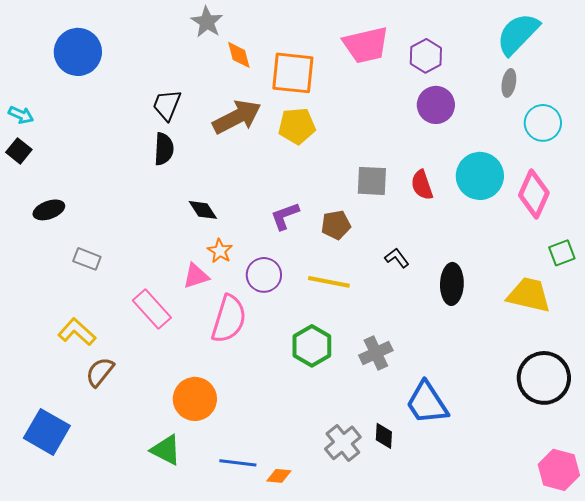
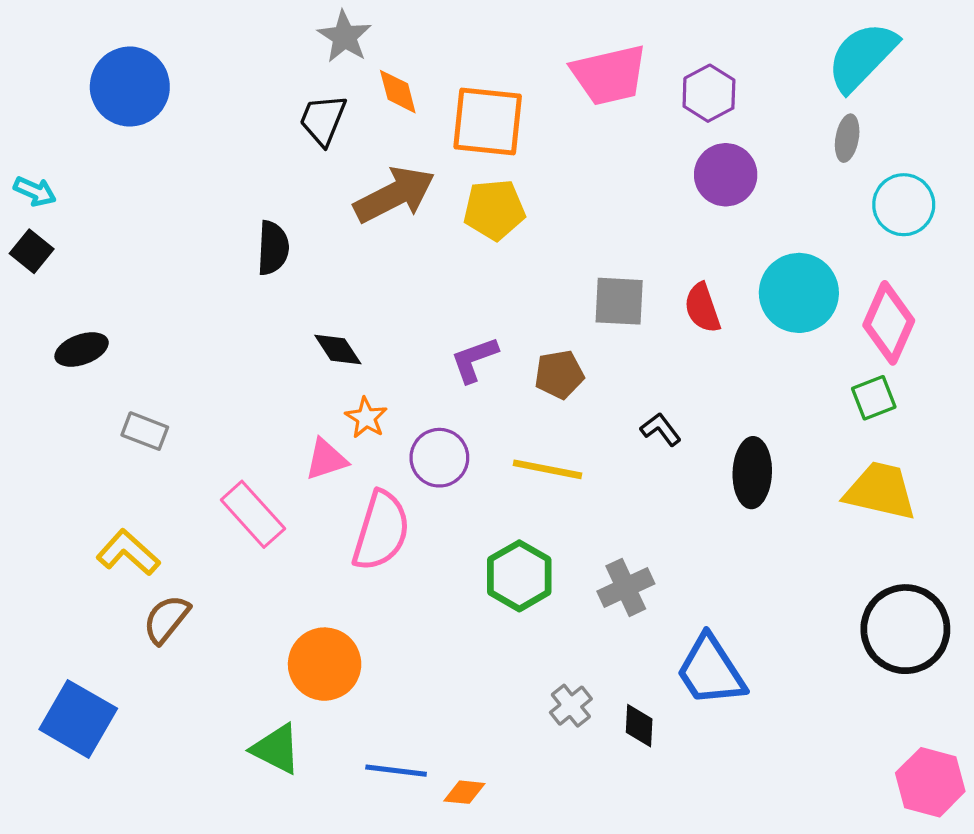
black trapezoid: (167, 105) -> (323, 120), moved
green square: (562, 253) -> (874, 398), moved
gray cross: (343, 443) -> (571, 706), moved, size x0.7

